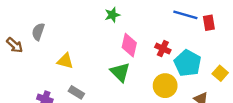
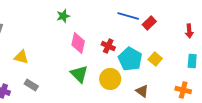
red rectangle: (209, 23) -> (149, 23), turned 56
green triangle: (120, 72) -> (79, 74), moved
yellow square: (220, 73) -> (155, 59), moved

